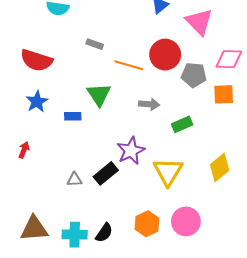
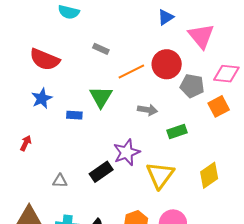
orange line: (129, 65) -> (131, 71), turned -48
orange square: (224, 94) -> (219, 106), turned -30
gray triangle: (74, 180) -> (60, 181), moved

